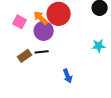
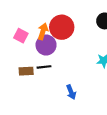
orange arrow: (41, 18) -> (43, 31), turned 63
brown rectangle: (25, 56) -> (26, 71), turned 32

